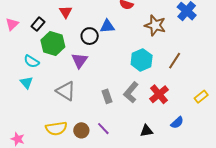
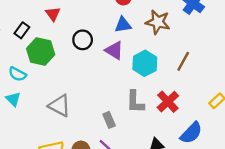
blue triangle: (107, 26) -> (123, 25), moved
purple triangle: (80, 60) -> (114, 50), moved, turned -30
gray L-shape: (131, 92) -> (135, 102), turned -35
gray rectangle: (107, 96) -> (109, 120), moved
blue semicircle: (177, 123) -> (191, 133), size x1.5

